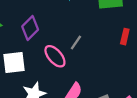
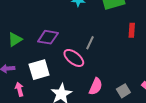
purple diamond: (30, 28) -> (48, 37), turned 65

